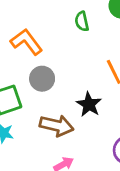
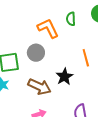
orange L-shape: (26, 42) -> (48, 28), moved

